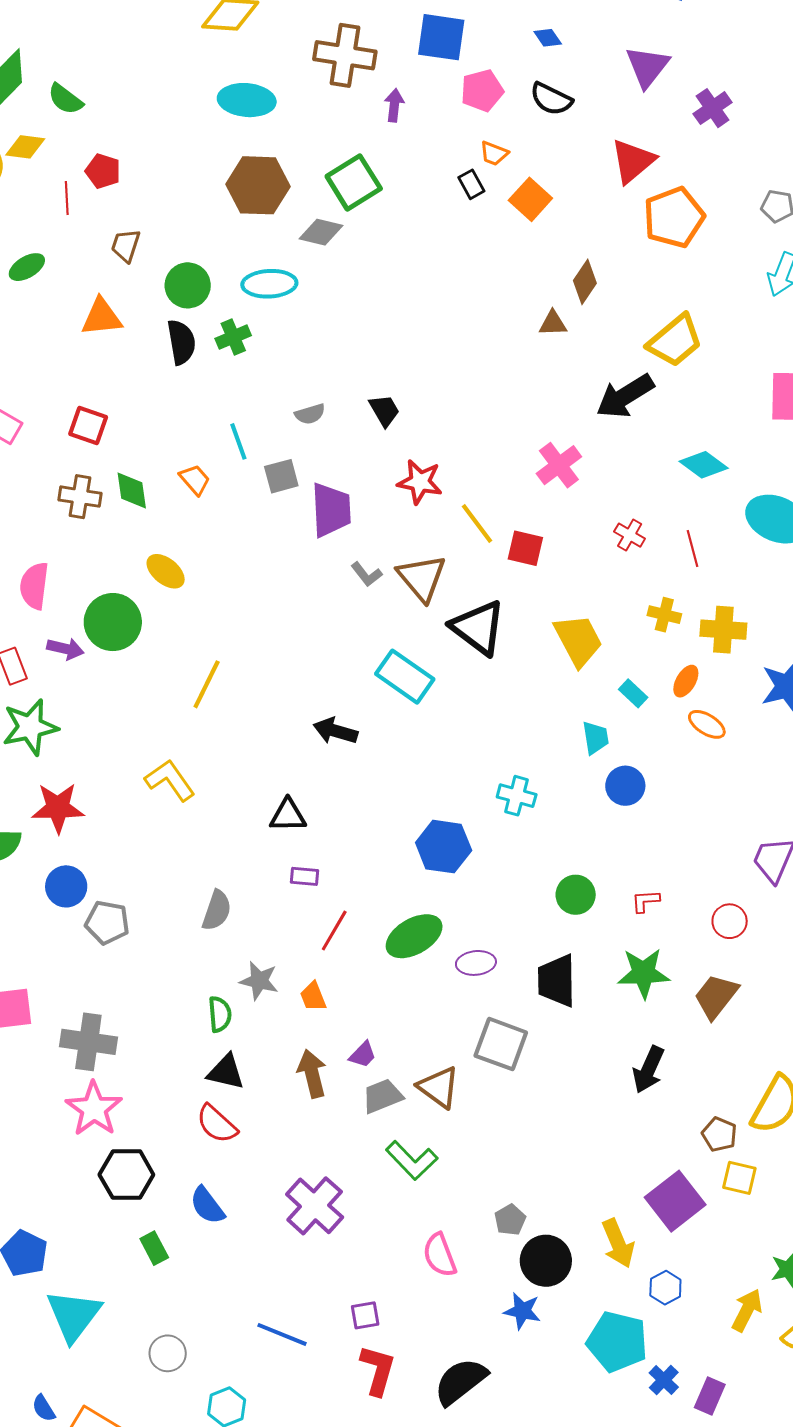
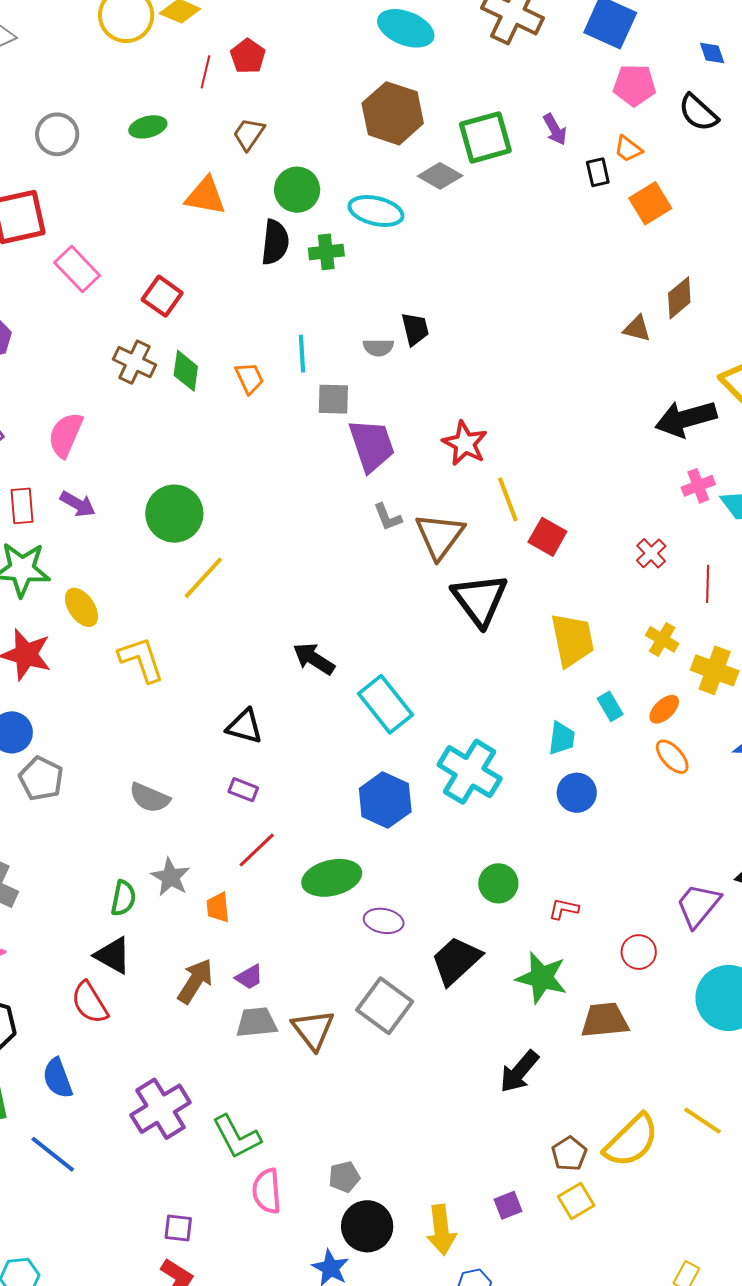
purple arrow: (394, 105) -> (555, 129), moved, turned 128
black trapezoid: (384, 410) -> (415, 329), moved
pink cross: (559, 465) -> (698, 486), moved, size x0.7
purple trapezoid: (331, 510) -> (372, 445), turned -32
yellow ellipse: (166, 571) -> (81, 607), moved
green circle: (113, 622) -> (174, 514), moved
cyan rectangle: (405, 677) -> (386, 704), moved
cyan cross: (517, 796) -> (470, 772), size x1.6
gray semicircle: (217, 910) -> (150, 798), turned 78
black trapezoid: (557, 981) -> (456, 961), turned 32
brown trapezoid: (716, 996) -> (605, 1020), turned 30
brown arrow: (312, 1074) -> (195, 981), turned 30
green L-shape: (412, 1160) -> (237, 1137), moved
yellow square: (739, 1178) -> (576, 1201), turned 30
purple square: (675, 1201) -> (508, 1205), size x0.5
blue line: (282, 1334) -> (53, 1154), moved

